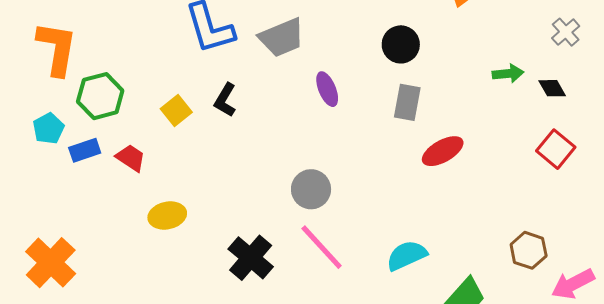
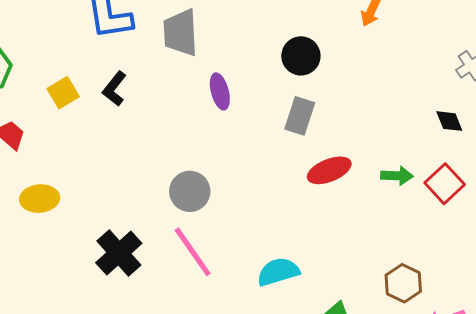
gray trapezoid: (282, 38) -> (181, 33), turned 102
green arrow: (508, 74) -> (397, 176), moved

